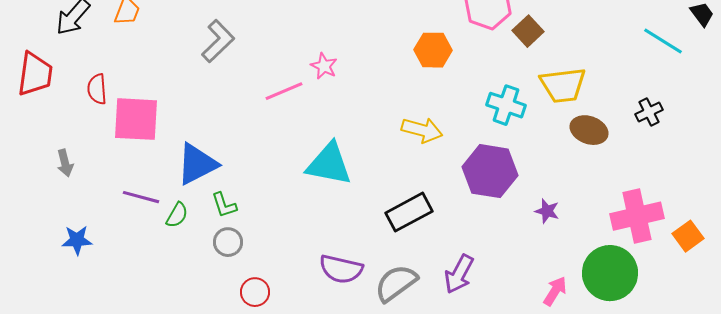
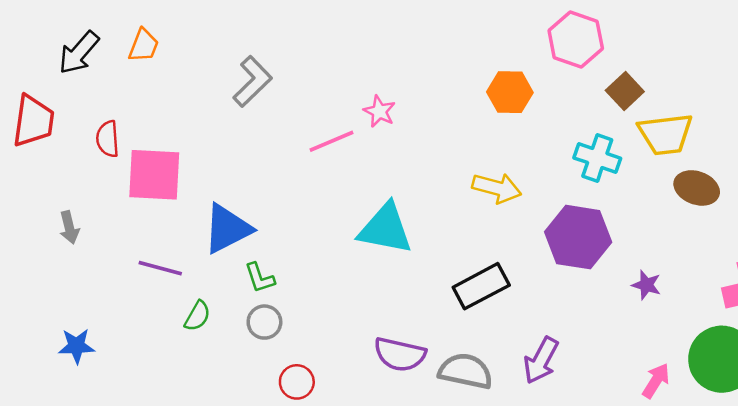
brown square: (528, 31) -> (625, 91), moved
green semicircle: (177, 215) -> (197, 316), moved
blue star: (77, 240) -> (77, 346), moved
gray semicircle: (396, 283) -> (466, 371), turned 48

